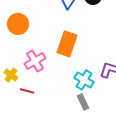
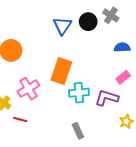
cyan cross: (84, 80) -> (79, 93), moved, turned -36

